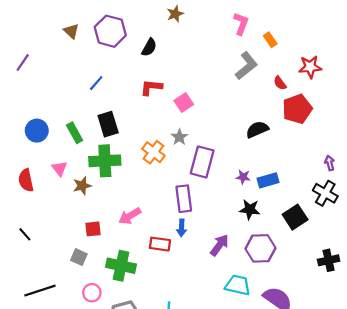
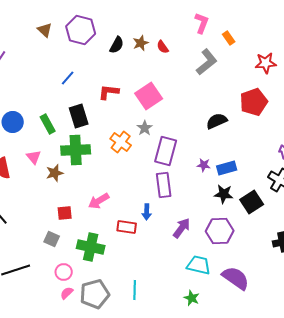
brown star: (175, 14) -> (141, 43), moved
red semicircle: (280, 83) -> (163, 47), moved
red L-shape: (151, 87) -> (109, 92), moved
pink square: (184, 102) -> (149, 96), size x1.5
purple rectangle: (184, 199) -> (164, 185), moved
black star: (250, 209) -> (224, 194), moved

